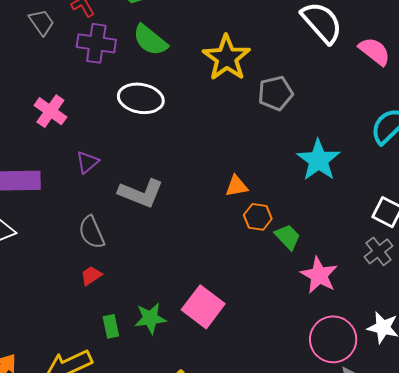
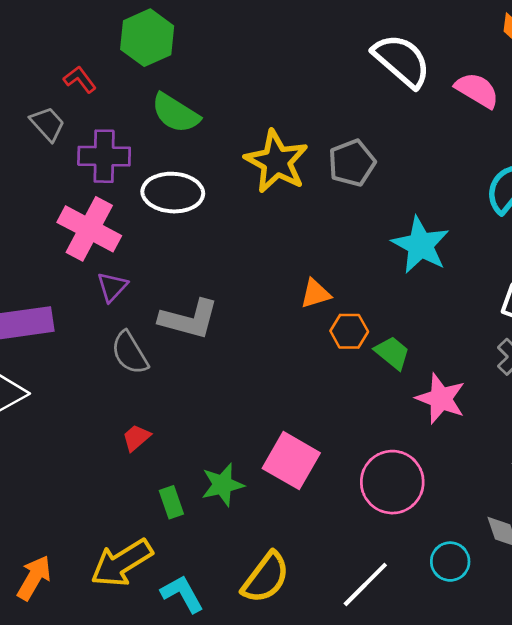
gray trapezoid: (42, 22) -> (48, 124), moved
purple cross: (96, 43) -> (104, 156), moved
yellow star: (227, 58) -> (276, 162), moved
pink cross: (50, 111) -> (89, 229), moved, size x1.4
gray semicircle: (92, 232) -> (130, 353), moved
pink circle: (333, 339) -> (392, 482), moved

